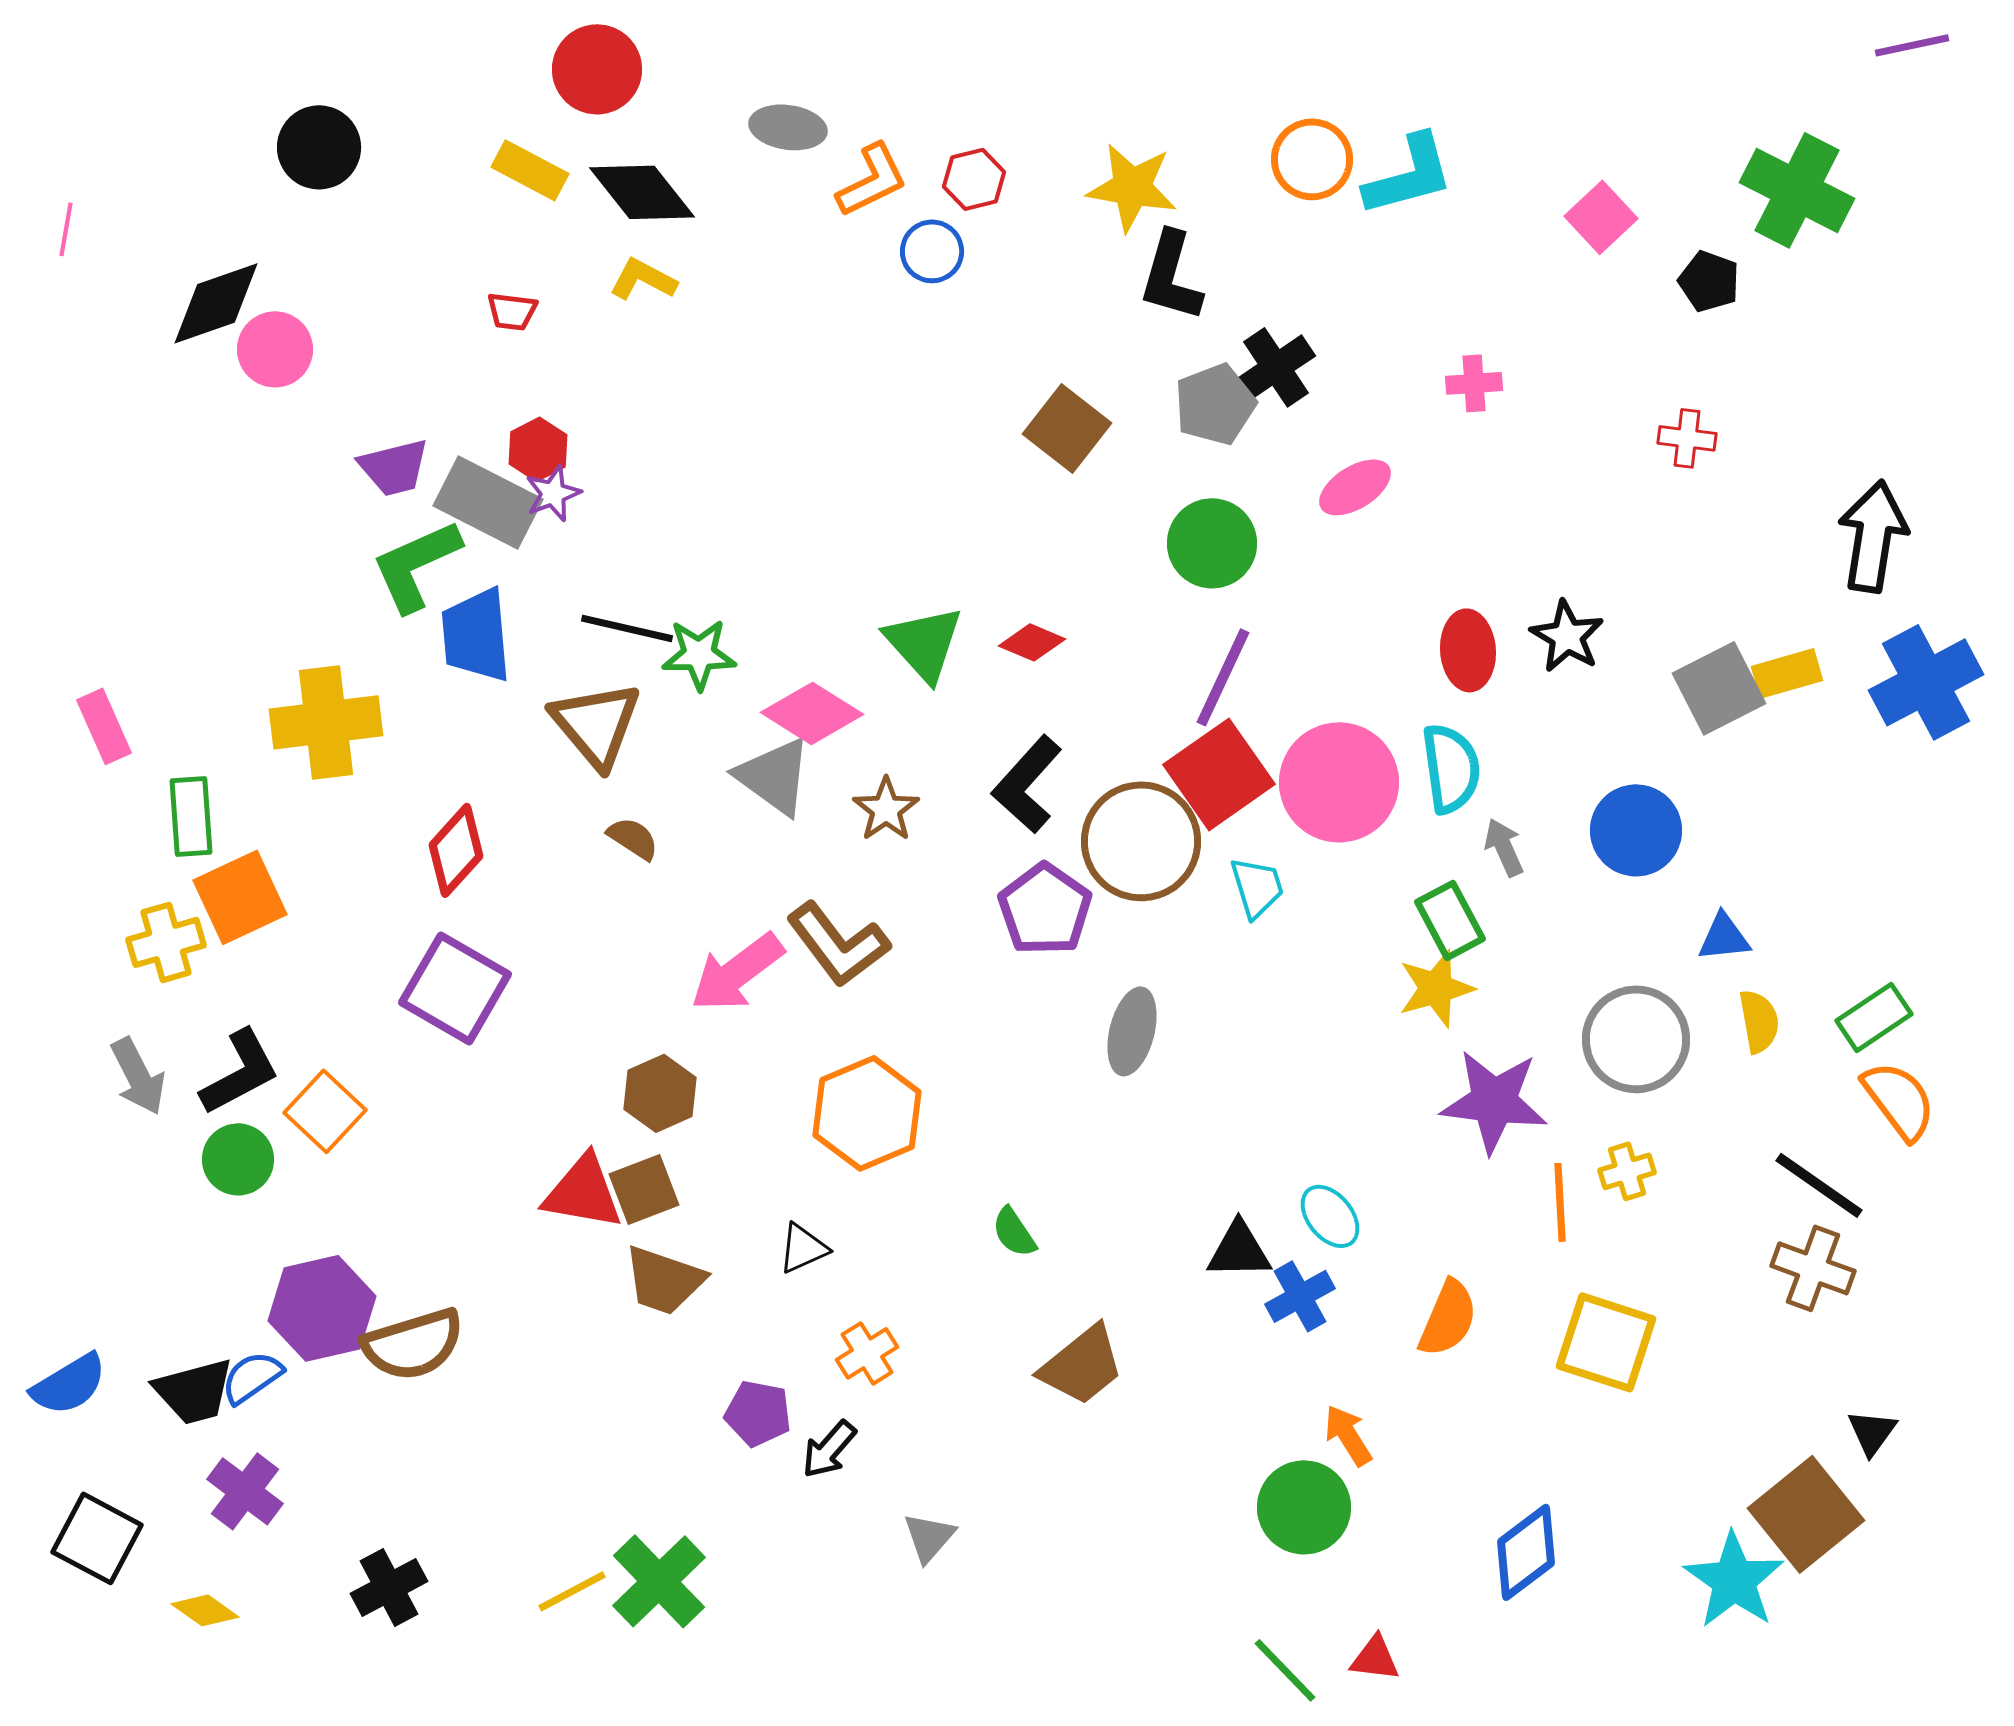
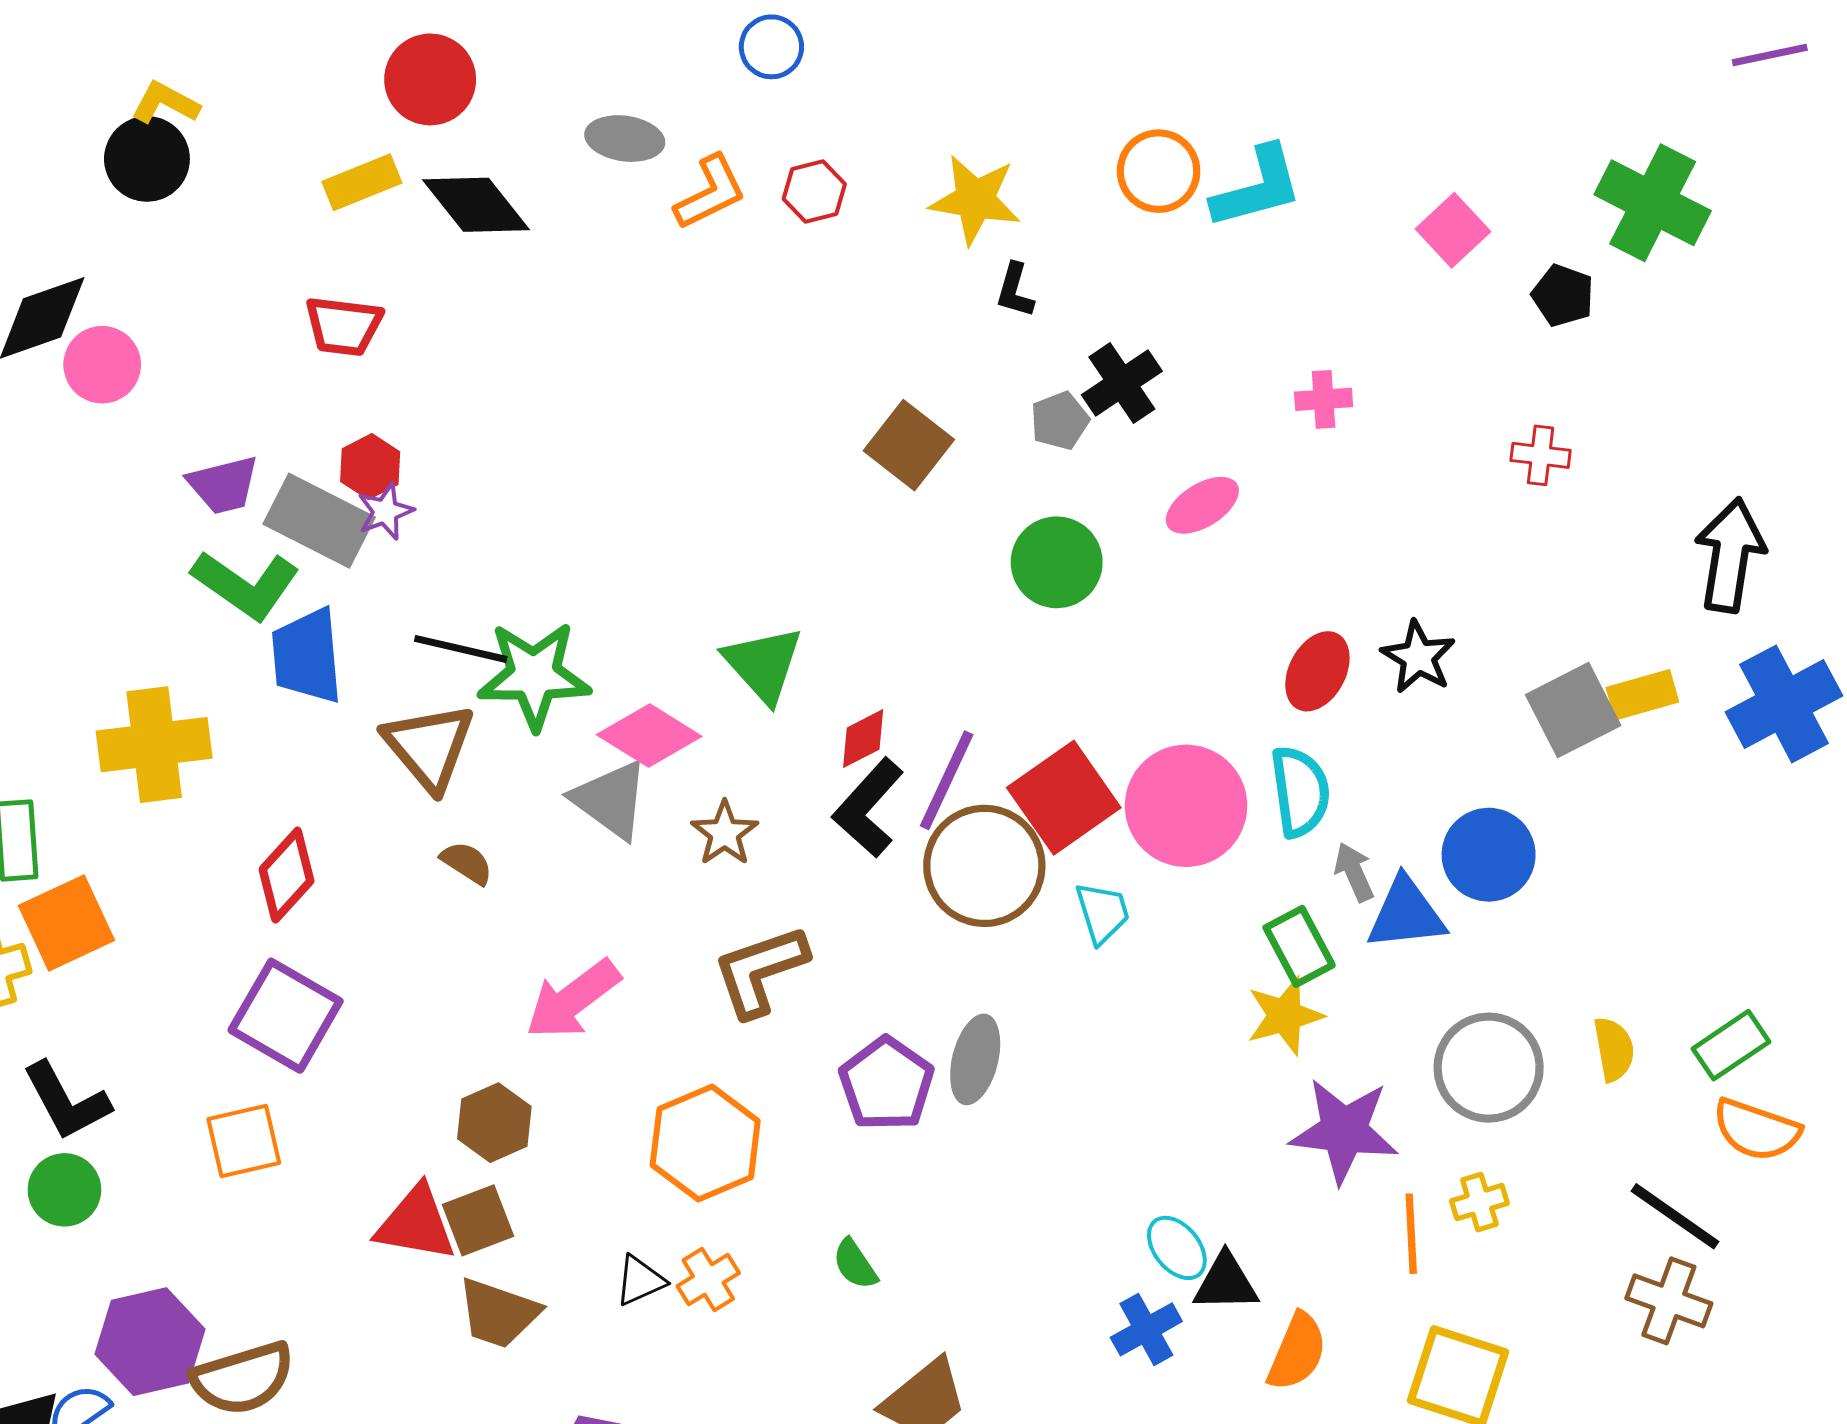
yellow rectangle: (530, 170) -> (362, 182), turned -50
blue circle: (932, 251) -> (771, 47), moved
black L-shape: (1171, 276) -> (1015, 290), size x0.6
yellow L-shape: (643, 279) -> (165, 103), moved
red trapezoid: (512, 311) -> (344, 326), size x1.5
gray pentagon: (1215, 404) -> (1060, 421), size x0.7
green L-shape: (416, 565) -> (246, 585), turned -121
red diamond: (1032, 642) -> (863, 739), moved, turned -50
red ellipse: (1468, 650) -> (1317, 671), turned 32
green star: (699, 654) -> (534, 675), size x1.5
purple line: (1223, 677) -> (947, 780), moved
purple pentagon: (1045, 909) -> (887, 1084), moved
blue triangle: (1724, 937) -> (1406, 914), moved, size x1.5
brown L-shape: (838, 944) -> (760, 971), moved, turned 108
black L-shape: (240, 1072) -> (66, 1101), turned 90
orange semicircle: (1899, 1100) -> (1757, 1130), turned 146
orange square: (325, 1111) -> (244, 1141), moved, turned 34
black triangle: (1239, 1250) -> (1226, 1283), moved
orange cross: (867, 1353) -> (708, 1279), moved

